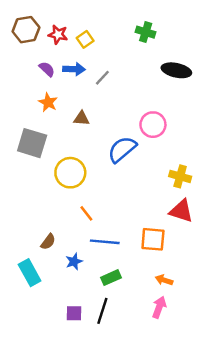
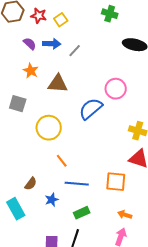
brown triangle: (81, 118) -> (58, 84), size x1.5
gray square: (32, 143) -> (18, 104), size x0.7

